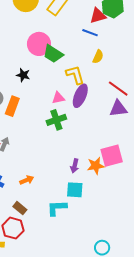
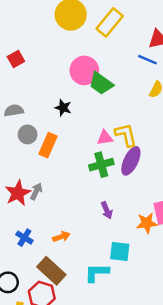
yellow L-shape: (75, 75) -> (126, 135), moved
purple ellipse: (80, 96) -> (131, 161), moved
purple arrow: (75, 166) -> (107, 210), moved, turned -40
brown rectangle: (20, 208) -> (51, 271), size x1.6

